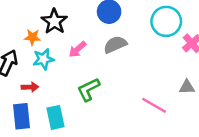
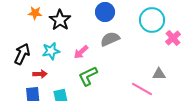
orange star: (32, 37) -> (35, 13), moved
pink arrow: (77, 49) -> (81, 52), moved
gray triangle: (187, 87) -> (159, 74), moved

